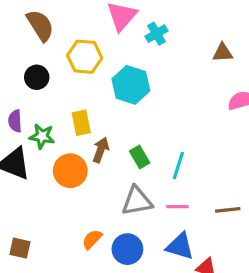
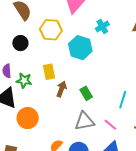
cyan cross: (156, 34) -> (102, 27), moved
cyan line: (178, 165) -> (123, 100), moved
orange circle: (70, 171) -> (28, 118), moved
pink line: (177, 207) -> (110, 125), turned 40

